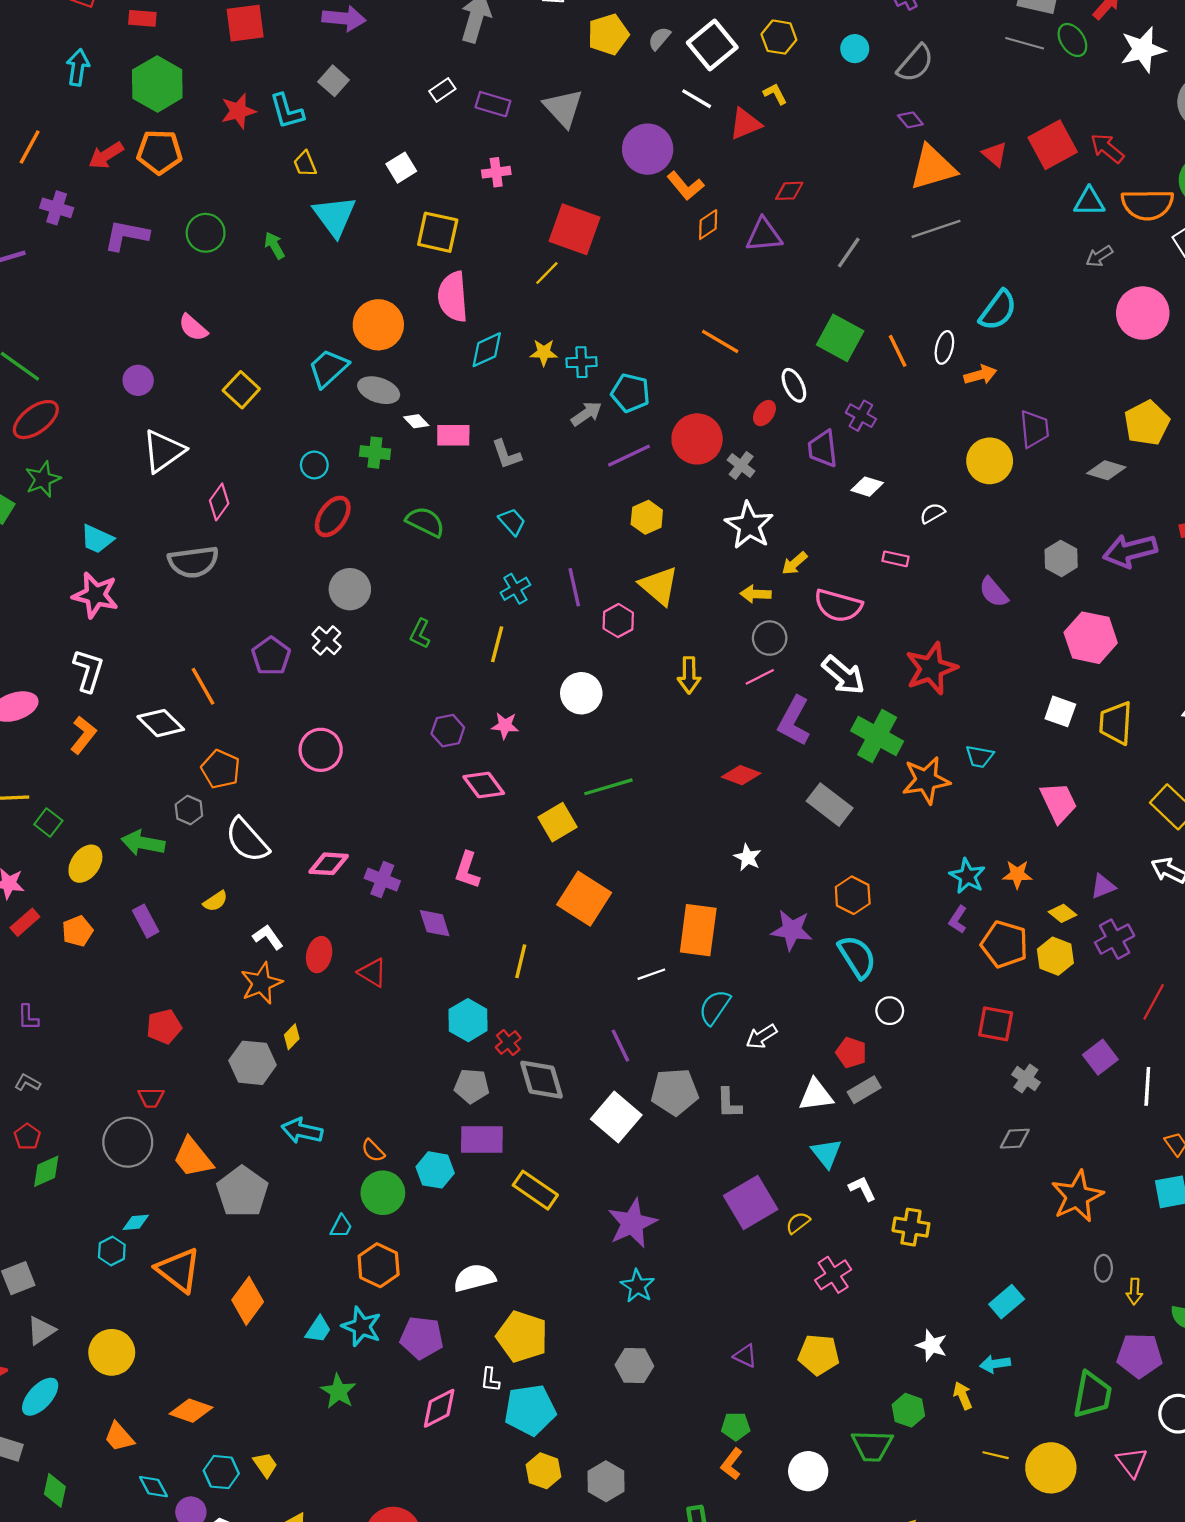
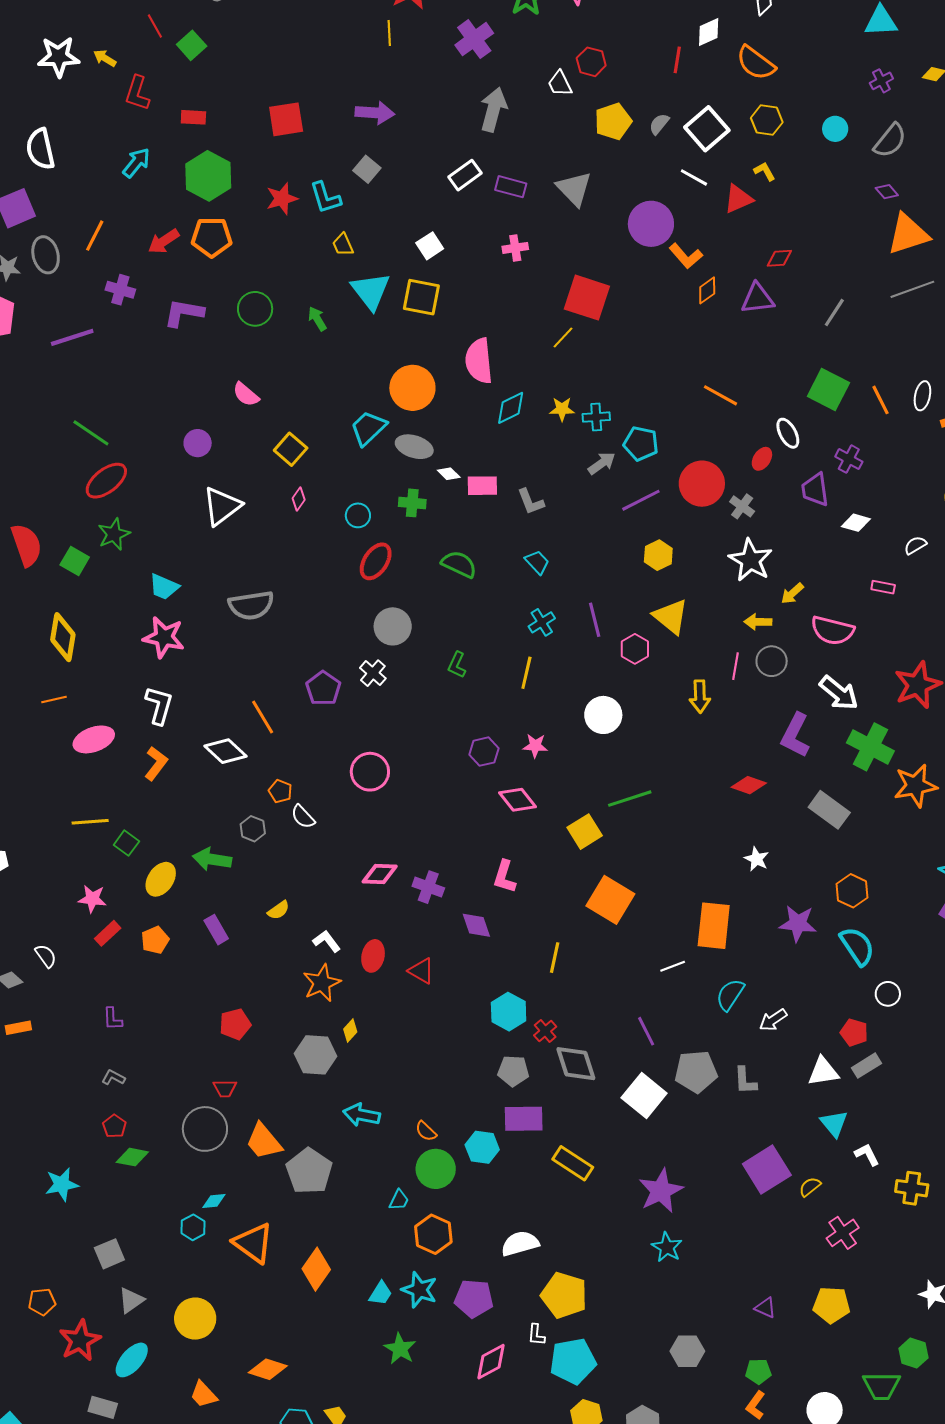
cyan arrow: (78, 67) -> (136, 163), turned 32
white rectangle: (442, 90) -> (465, 175), size x1.4
yellow square: (438, 232) -> (421, 297), moved
pink diamond: (219, 502) -> (299, 499), moved, size x0.7
pink line: (760, 677) -> (735, 666), moved, turned -52
orange pentagon: (221, 769) -> (280, 791), size x0.7
white semicircle: (247, 840) -> (303, 817), moved, size x0.6
green diamond: (46, 1171) -> (132, 1157), turned 36
gray hexagon: (634, 1365) -> (687, 1351), moved

